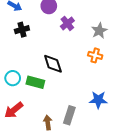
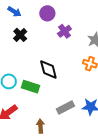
black cross: (22, 30) -> (20, 35), turned -32
gray rectangle: (69, 115) -> (65, 107), moved, turned 42

